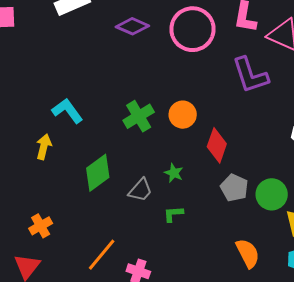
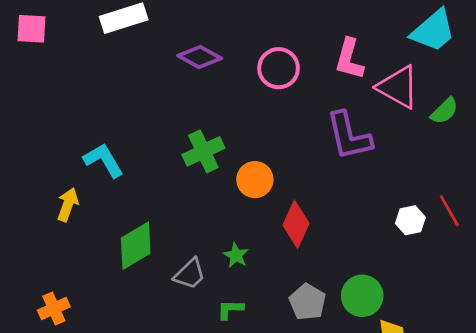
pink circle: (193, 29) -> (279, 68), size x0.7
green cross: (139, 116) -> (203, 151), moved
gray pentagon: (234, 188) -> (307, 302), moved

